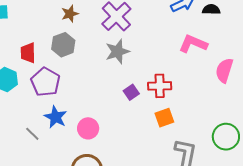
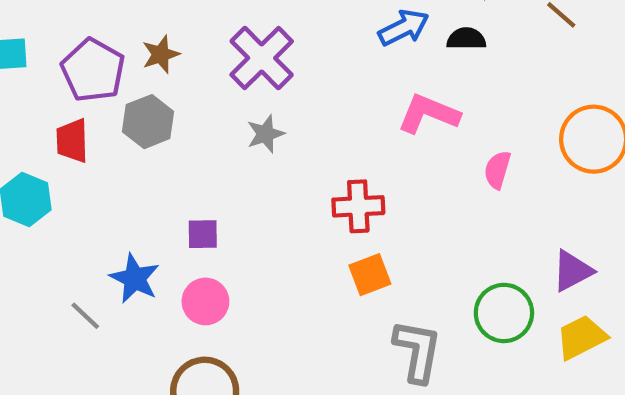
gray star: (117, 52) -> (265, 134), size x0.7
pink semicircle: (224, 70) -> (497, 170), size x0.7
purple pentagon: (45, 82) -> (93, 70), moved
purple square: (131, 92) -> (203, 234), moved, turned 35

